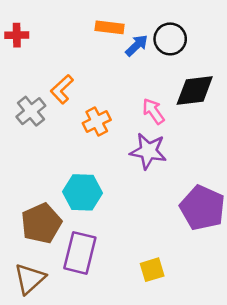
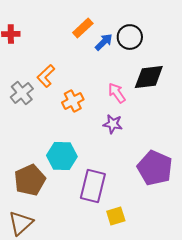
orange rectangle: (110, 27) -> (83, 28), turned -50
purple star: (148, 151) -> (113, 124), size x0.7
purple rectangle: (80, 253) -> (93, 186), moved

